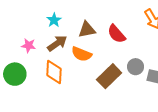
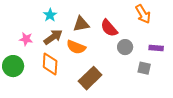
gray circle: (136, 67) -> (125, 47), moved
brown rectangle: (109, 76) -> (90, 78), moved

